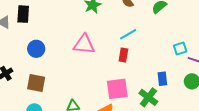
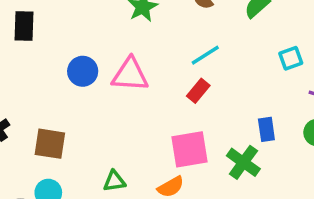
cyan square: (180, 48) -> (291, 58), moved
blue circle: (36, 49) -> (83, 71), moved
red rectangle: (123, 55) -> (198, 91), turned 32

